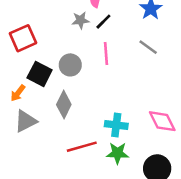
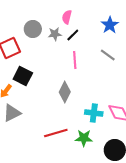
gray circle: (70, 65) -> (33, 29), moved
gray diamond: (64, 105) -> (65, 92), moved
cyan cross: (116, 125) -> (94, 113), moved

